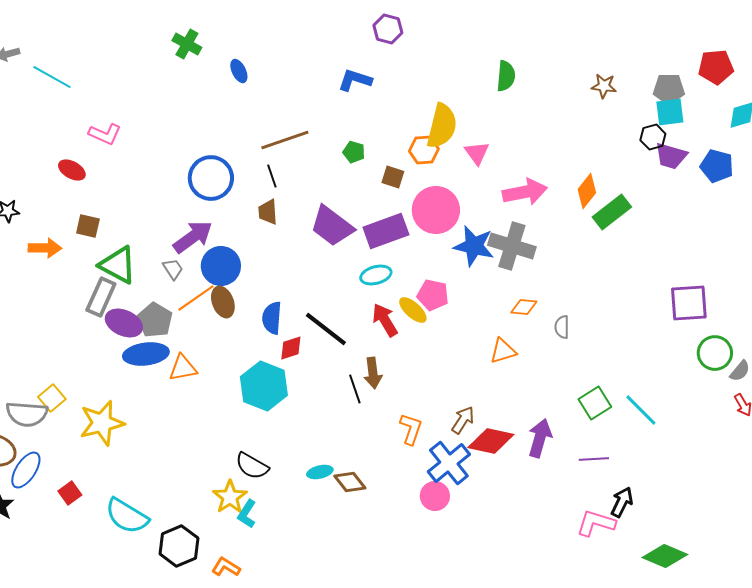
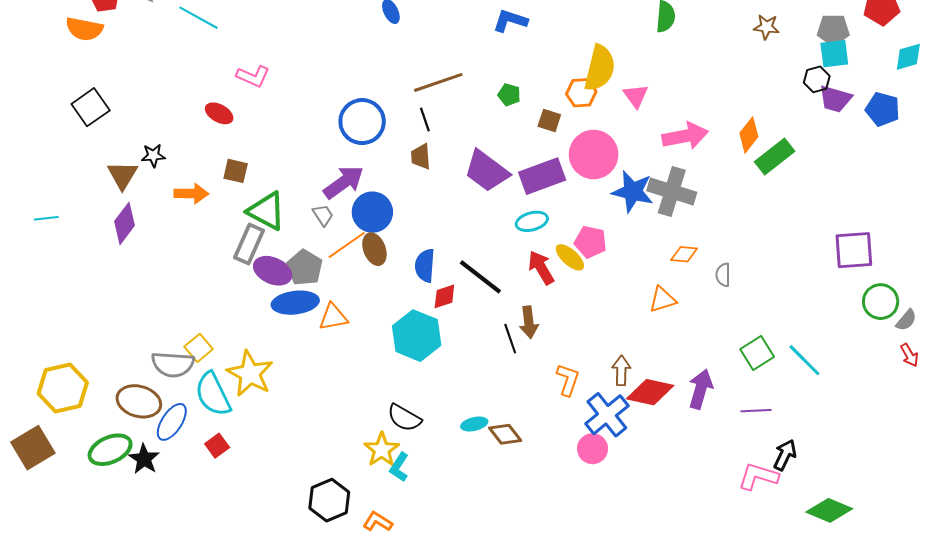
brown arrow: (463, 420) -> (621, 371), turned -32
yellow star: (102, 423) -> (250, 374), turned -30
cyan semicircle: (127, 516) -> (213, 394), moved, turned 33

